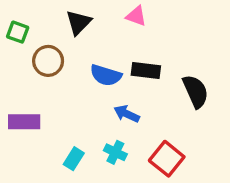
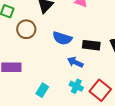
black rectangle: (146, 71) -> (91, 45), moved
cyan cross: (115, 152) -> (76, 86), moved

